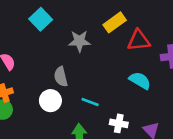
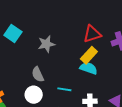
yellow rectangle: (115, 22) -> (89, 55), moved
cyan semicircle: (140, 81) -> (89, 68), moved

